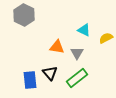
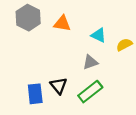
orange triangle: (57, 47) -> (62, 23), moved
gray triangle: (77, 53) -> (90, 62), turned 40

